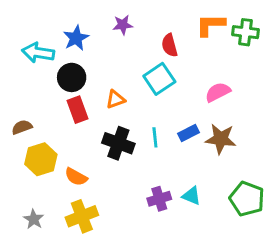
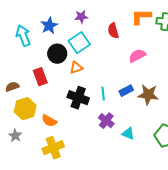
cyan arrow: (38, 53) -> (23, 36), turned 60
black circle: (72, 77) -> (57, 54), moved
cyan square: (159, 79) -> (79, 43), moved
pink semicircle: (218, 92) -> (137, 56), moved
red rectangle: (77, 110) -> (40, 77), moved
purple cross: (159, 199) -> (106, 121), moved, turned -35
gray star: (34, 219) -> (15, 136), moved

